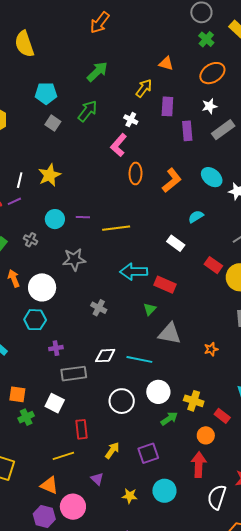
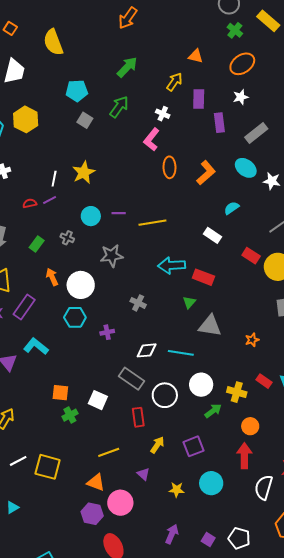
gray rectangle: (223, 130) -> (256, 133), moved
purple cross: (56, 348) -> (107, 332), moved
gray rectangle: (74, 374) -> (132, 379), moved, turned 45
red rectangle: (222, 416) -> (264, 381), moved
red rectangle: (82, 429) -> (138, 417), moved

